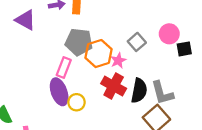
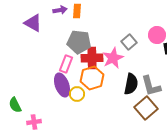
orange hexagon: (99, 54) -> (92, 78), moved
pink star: (118, 61) -> (113, 58), size x1.5
red cross: (114, 86) -> (92, 58), moved, turned -30

